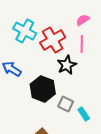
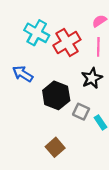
black star: (67, 65) -> (92, 78), moved

